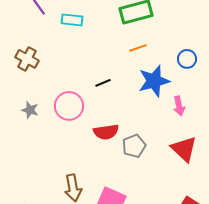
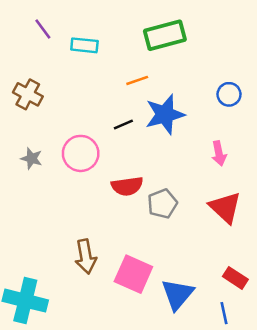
orange line: (138, 48) -> (137, 80), moved
blue star: (154, 81) -> (165, 114), moved

